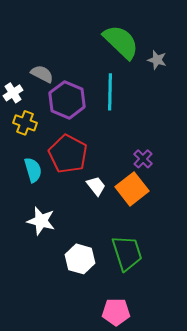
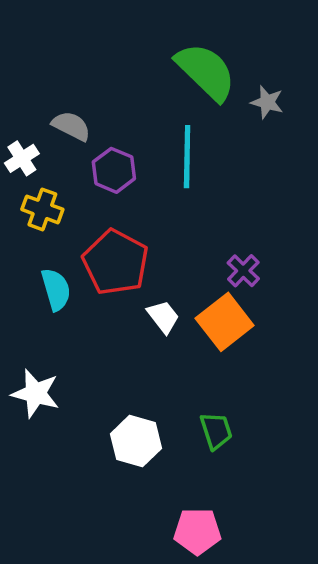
purple hexagon: (67, 100) -> (114, 170), size x0.7
white star: (41, 221) -> (36, 393), moved
green trapezoid: (127, 253) -> (216, 431), size x0.6

